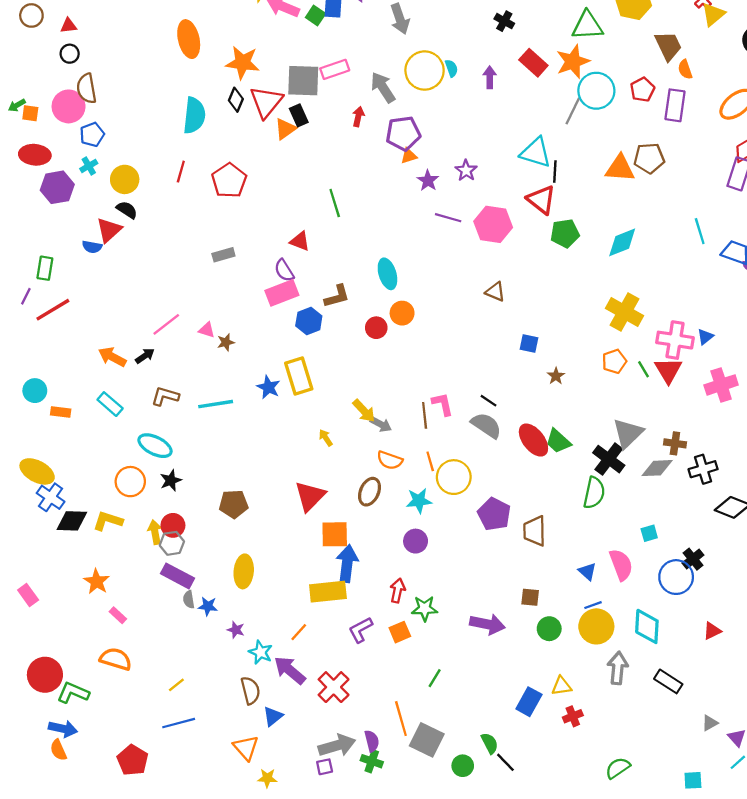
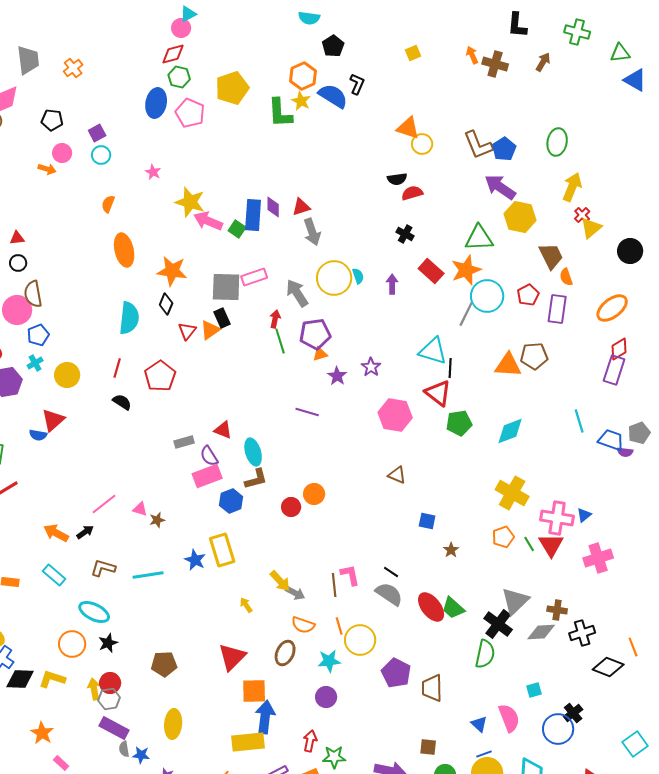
red triangle: (266, 102) -> (187, 331), moved, size x0.6
green line: (335, 203) -> (280, 341), moved
black semicircle: (127, 210) -> (122, 402), moved
purple line: (448, 218) -> (307, 412), moved
gray rectangle: (223, 255) -> (184, 442), moved
cyan ellipse: (387, 274) -> (253, 452), moved

